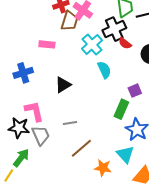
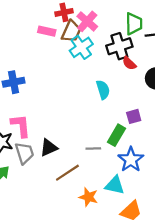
pink rectangle: (47, 44) -> (47, 31), moved
cyan cross: (92, 45) -> (81, 47), moved
black triangle: (63, 85) -> (49, 148), moved
gray line: (70, 123) -> (93, 149), moved
cyan triangle: (125, 154) -> (115, 185), turned -42

